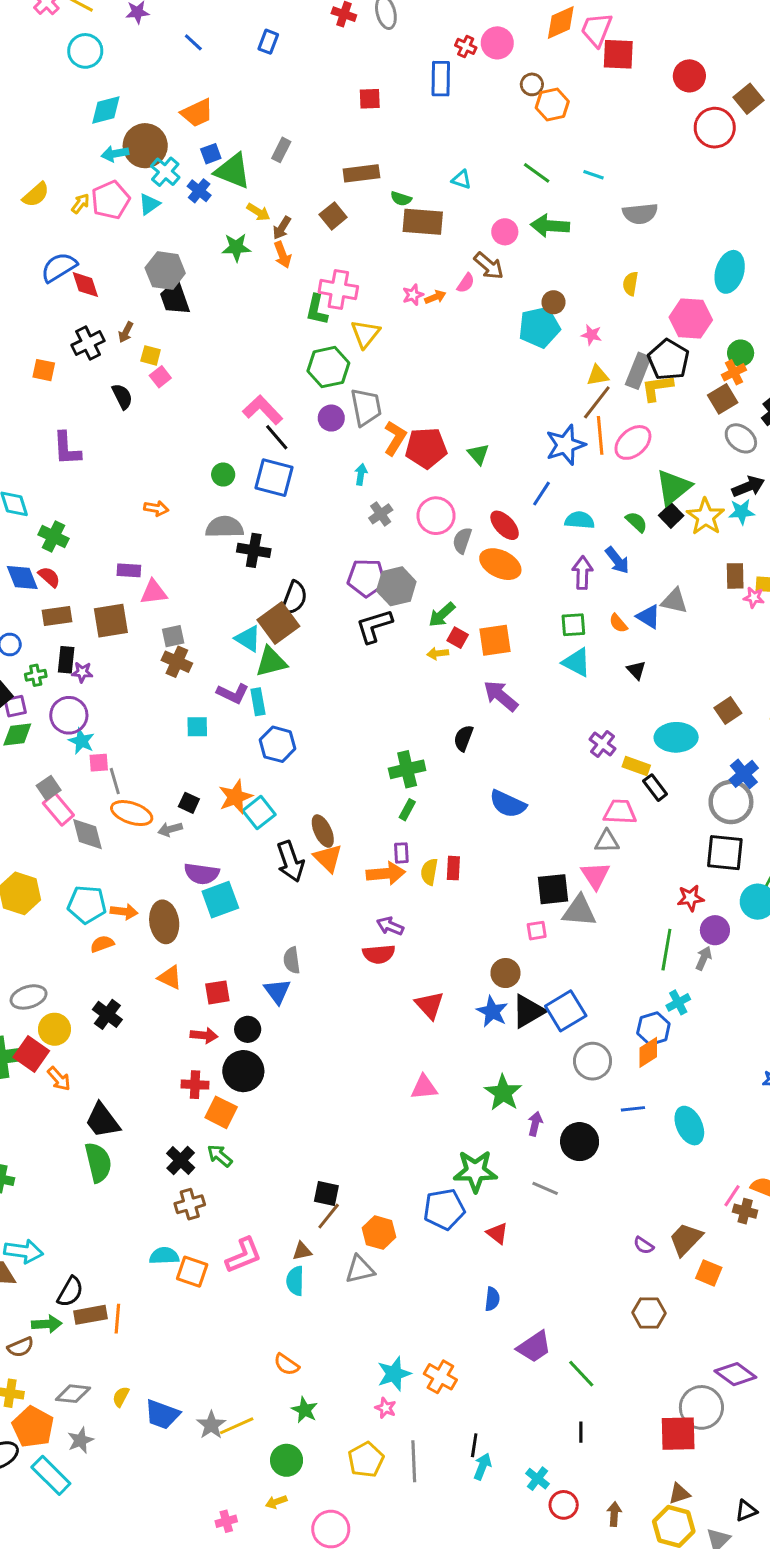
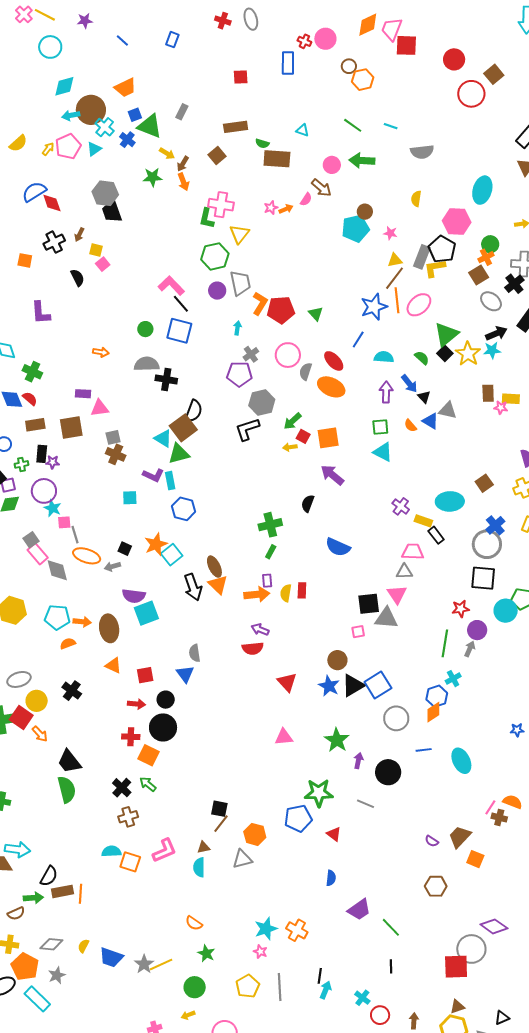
purple pentagon: (367, 578) -> (239, 374), moved
black triangle: (636, 670) -> (424, 397), moved

